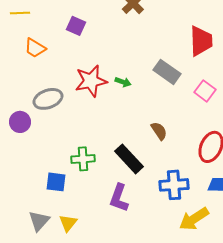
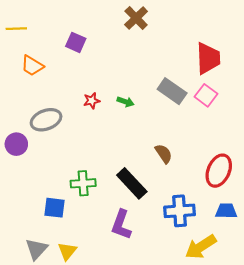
red star: (91, 81) -> (92, 101), size x0.5
pink square: (205, 91) -> (206, 95), moved

